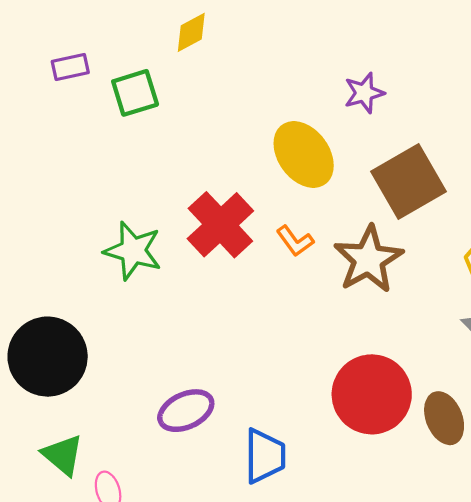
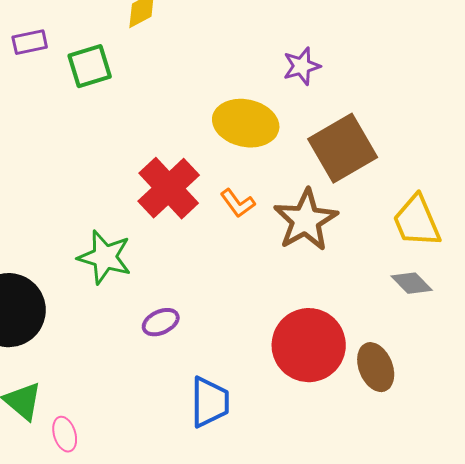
yellow ellipse: (304, 155) -> (246, 123), turned -42
green star: (133, 251) -> (105, 257), moved
purple ellipse: (186, 411) -> (161, 322), moved, size x0.7

